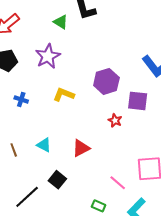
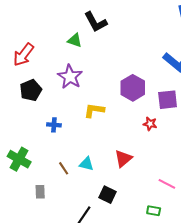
brown line: (14, 150) -> (64, 168), moved

